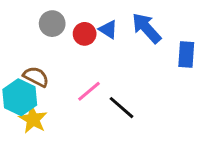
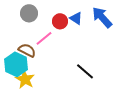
gray circle: (52, 24) -> (29, 13), moved
pink line: (89, 91) -> (44, 38), moved

